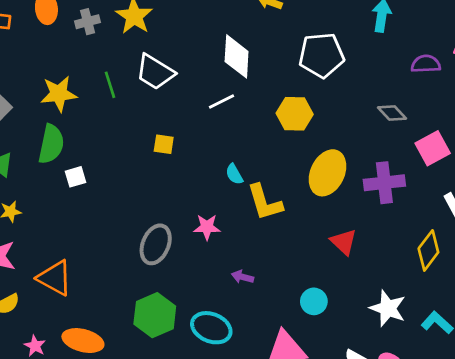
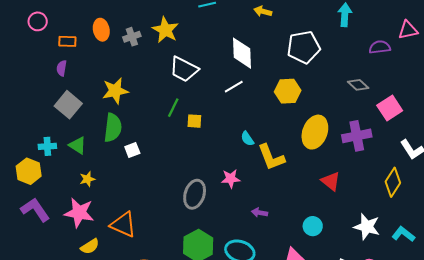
green line: (110, 85) -> (173, 108), moved, turned 48

